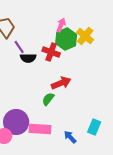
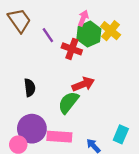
purple line: (19, 47) -> (48, 35), moved
black semicircle: (28, 58) -> (30, 88), moved, turned -98
green semicircle: (48, 99) -> (68, 102), size x1.5

